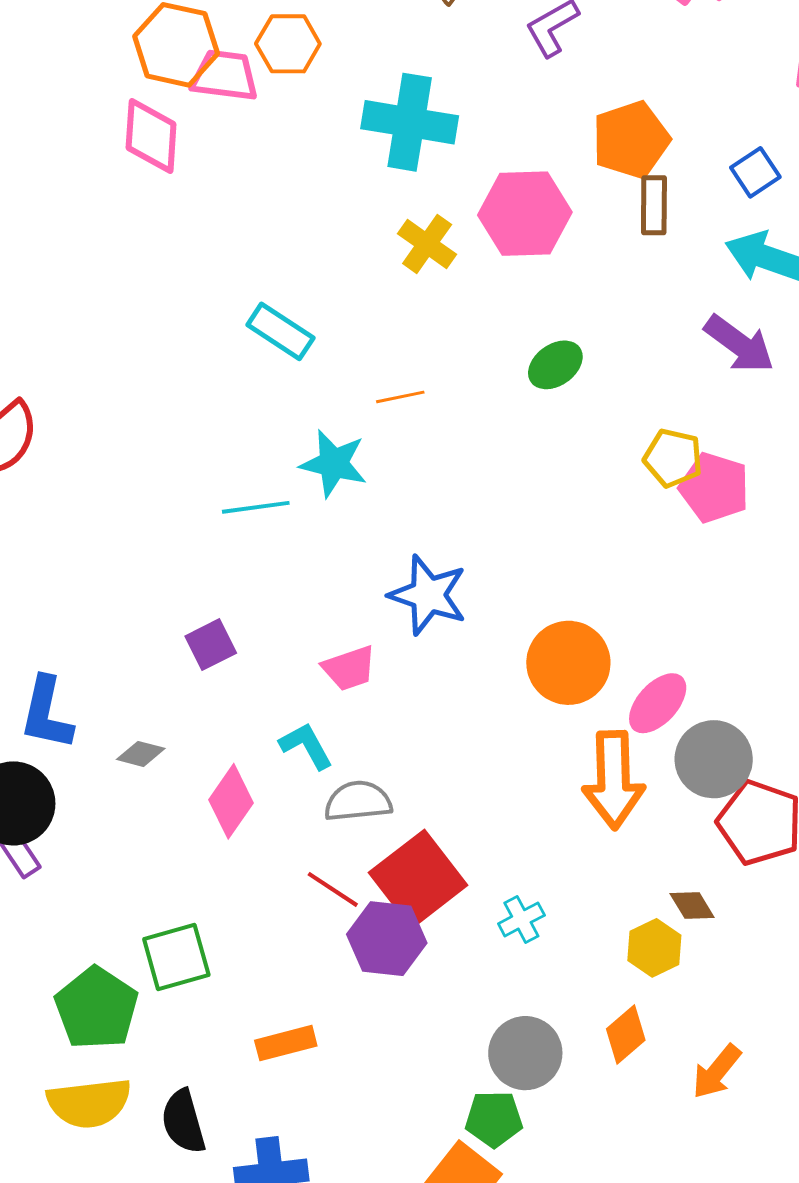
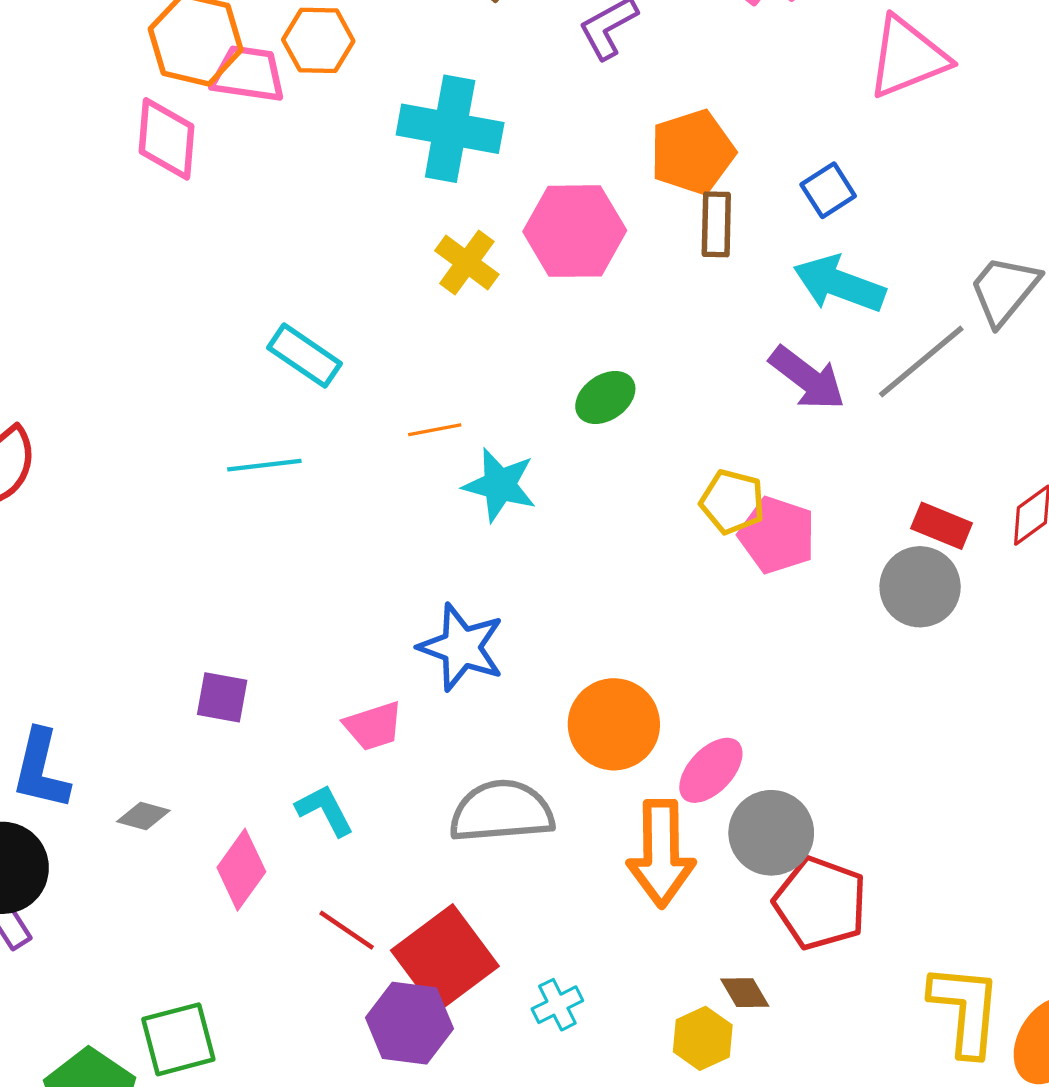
cyan star: (334, 463) -> (500, 485), moved
cyan line: (256, 507) -> (264, 465), moved
purple square: (211, 645) -> (222, 697), turned 36
gray semicircle: (358, 801) -> (502, 811), moved, size x1.4
red line: (333, 889) -> (347, 930), moved

